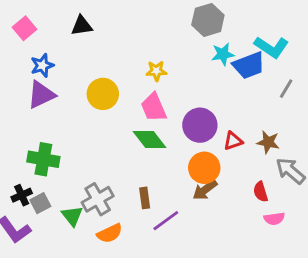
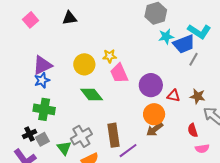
blue star: (42, 65) -> (42, 80), moved
yellow star: (156, 71) -> (110, 56), moved
gray line: (286, 89) -> (194, 59), moved
green diamond: (150, 140) -> (92, 95), moved
red triangle: (233, 141) -> (174, 96), turned 32
brown rectangle: (145, 198) -> (113, 135), size x1.6

